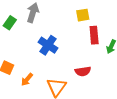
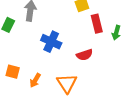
red semicircle: (83, 71) -> (85, 55), moved

